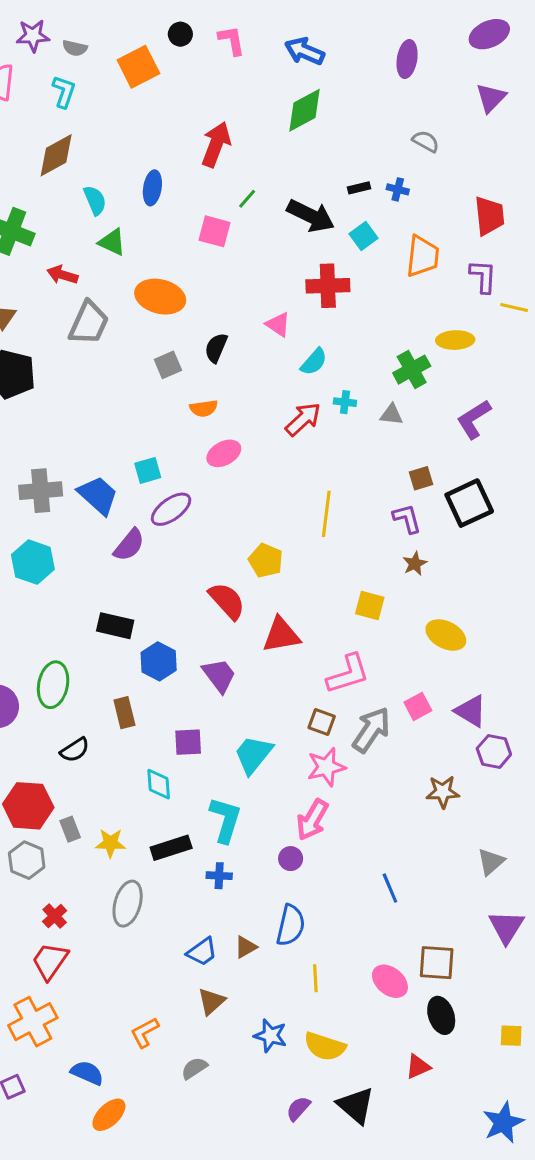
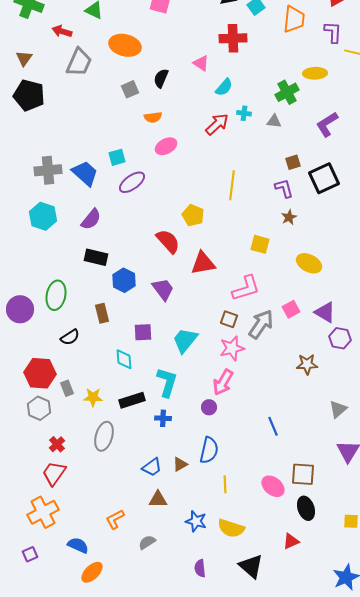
purple semicircle: (129, 545) -> (91, 219), moved
brown triangle: (211, 1001) -> (158, 499), turned 42
purple semicircle: (298, 1109) -> (200, 568), moved, turned -48

